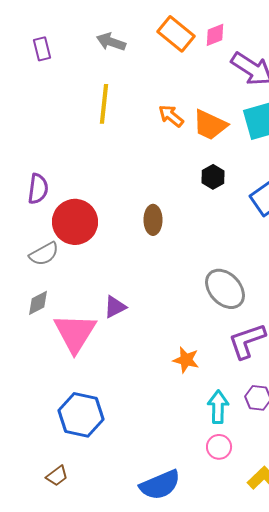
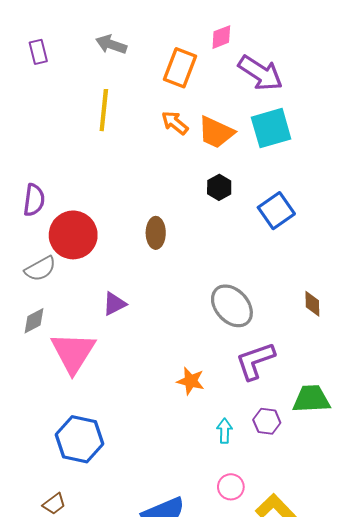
orange rectangle: (176, 34) -> (180, 68), moved, turned 72
purple triangle: (115, 307) -> (114, 304), moved
cyan arrow: (218, 407) -> (224, 431), size x0.7
pink circle: (219, 447) -> (231, 487), moved

